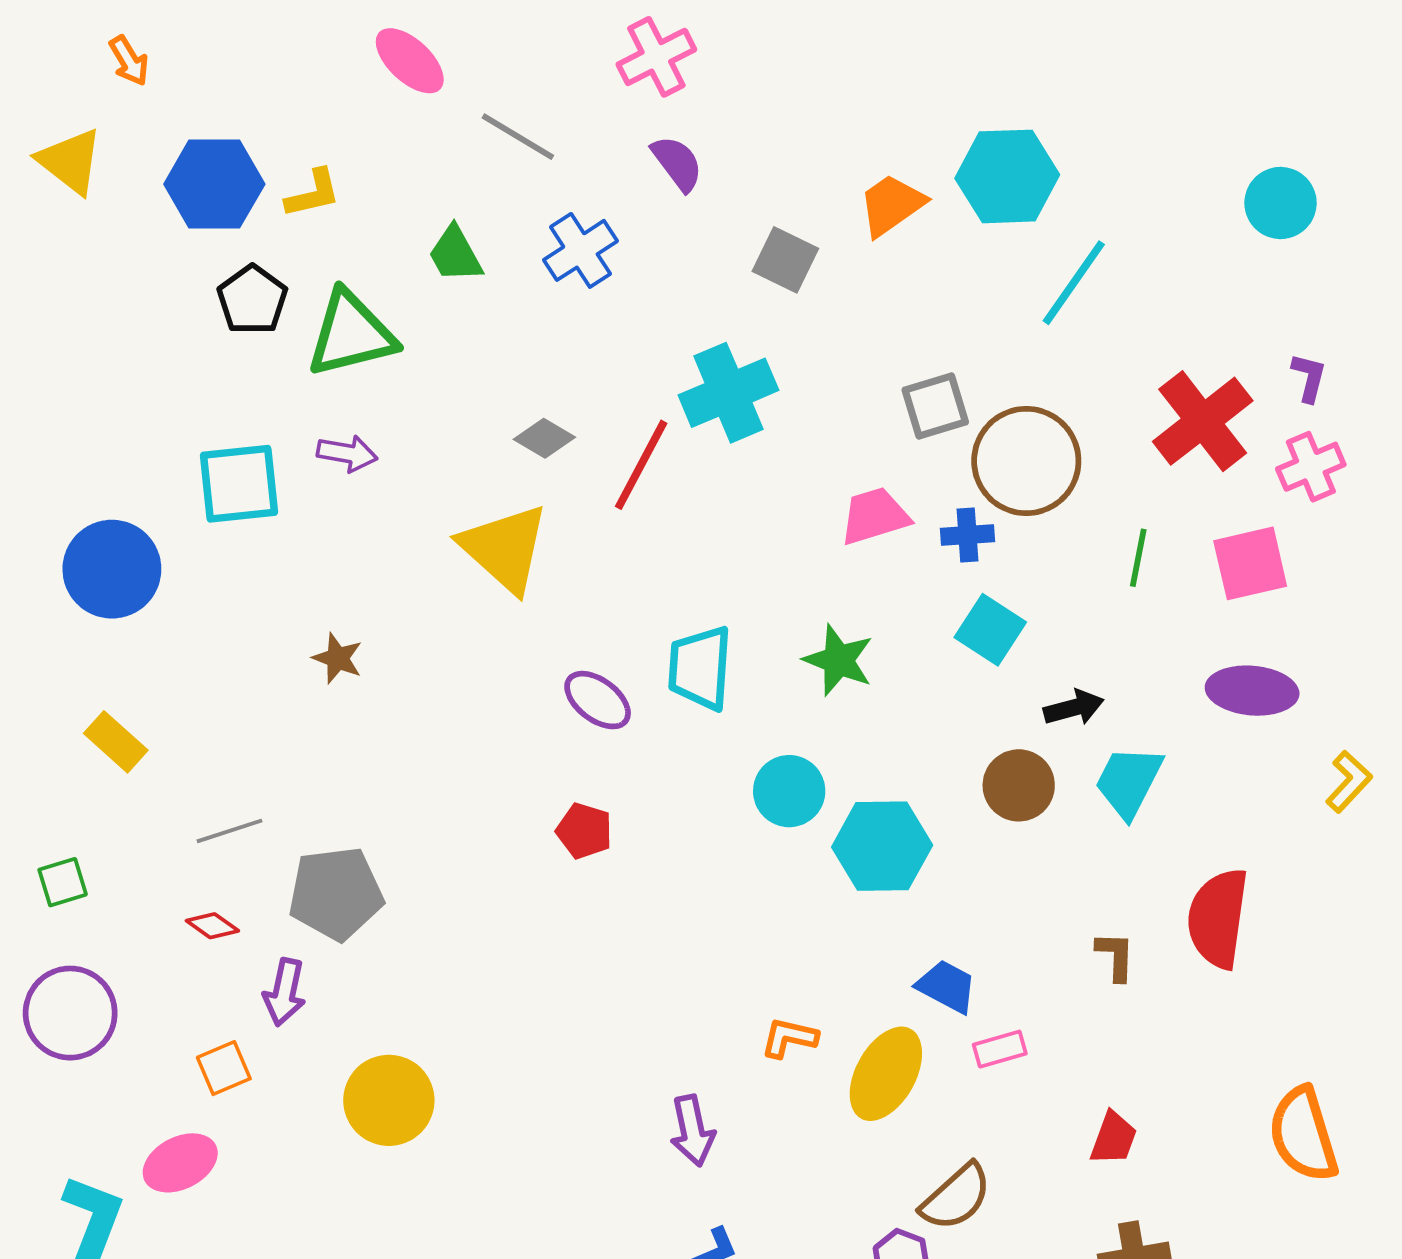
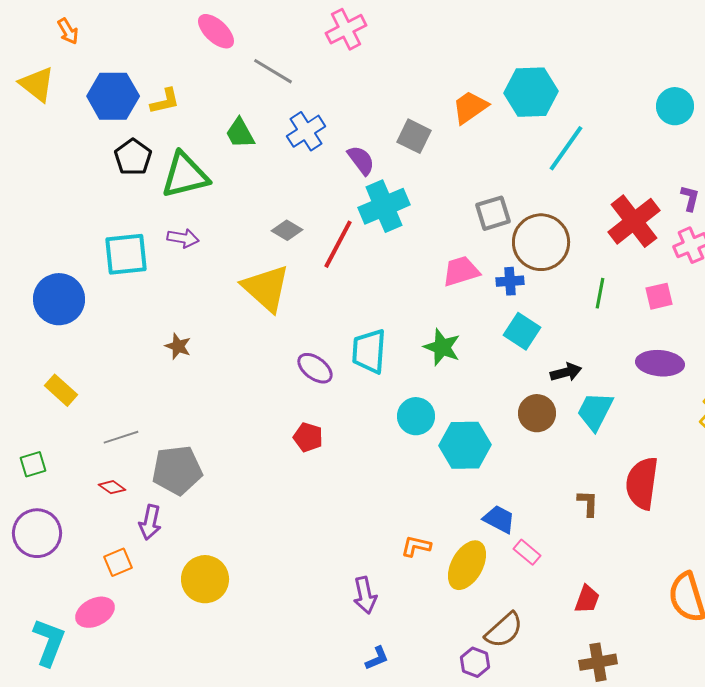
purple semicircle: (677, 163) -> (361, 160), moved
pink square: (1250, 563) -> (659, 296), size x0.7
pink rectangle: (1000, 1049) -> (527, 552), turned 56

